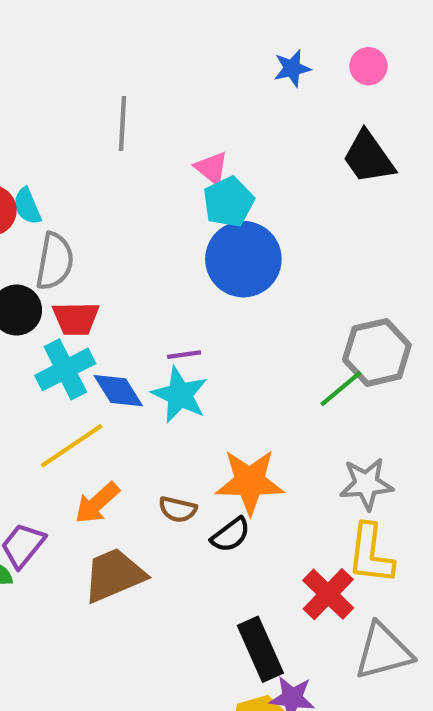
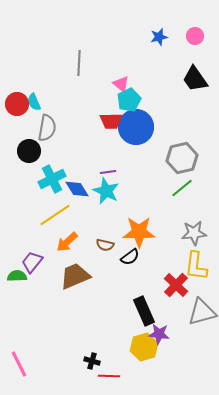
red trapezoid: (76, 319) -> (111, 121), moved
gray hexagon: (377, 352) -> (182, 158), moved

